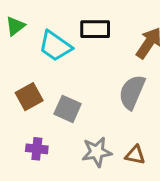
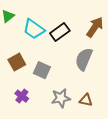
black rectangle: (95, 29) -> (60, 32), moved, turned -36
purple cross: (37, 149) -> (22, 96), turned 32

